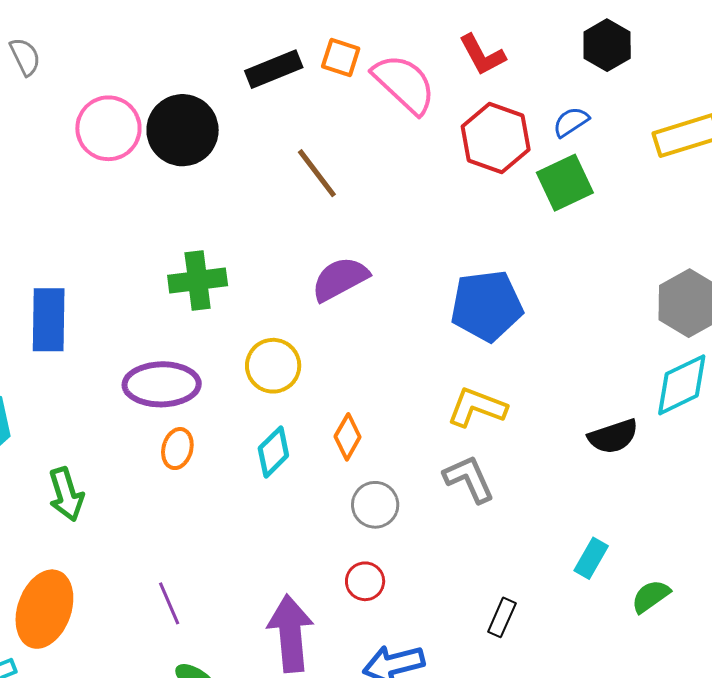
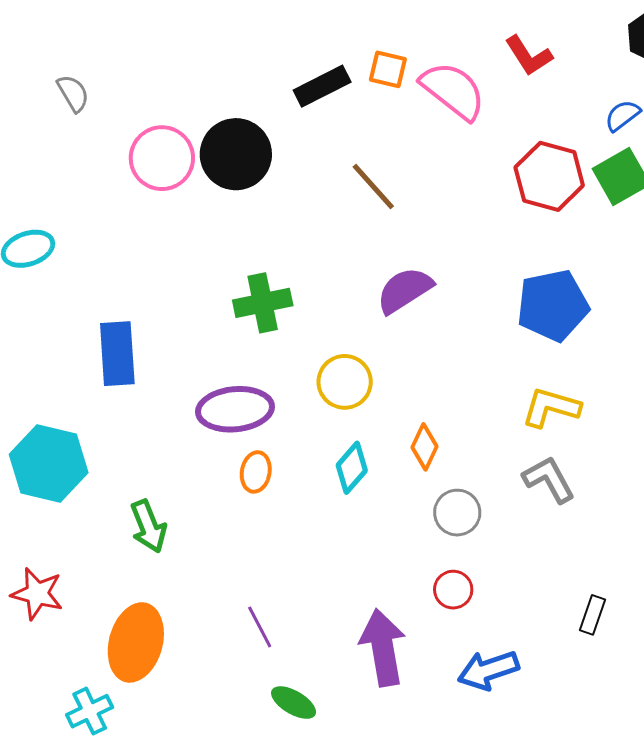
red hexagon: (496, 138) -> (549, 176), moved

